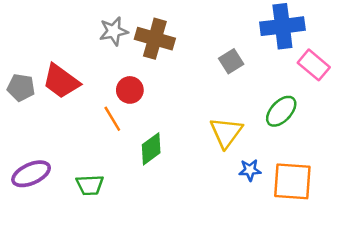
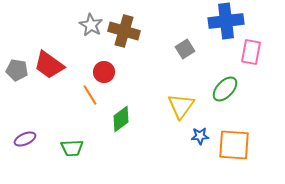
gray star: (114, 31) -> (91, 25), turned -30
pink rectangle: (314, 65) -> (251, 52), turned 60
purple ellipse: (31, 174) -> (25, 139), size x0.7

